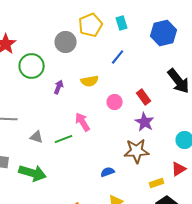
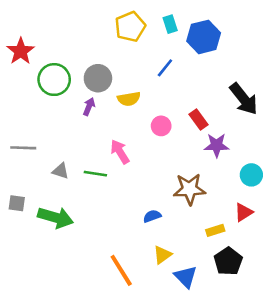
blue hexagon: (164, 33) -> (204, 37), moved
gray circle: (66, 42) -> (98, 78), moved
purple star: (145, 122) -> (217, 145), moved, turned -30
green line: (64, 139) -> (95, 174), turned 30

